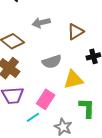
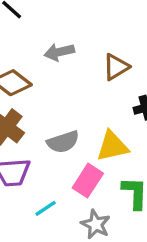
gray semicircle: (52, 62) -> (63, 142), moved
pink rectangle: (46, 99) -> (88, 181), moved

